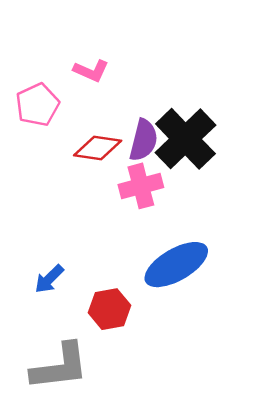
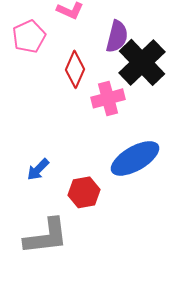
purple semicircle: (144, 140) -> (117, 36), moved
red diamond: (98, 148) -> (75, 69), turned -75

